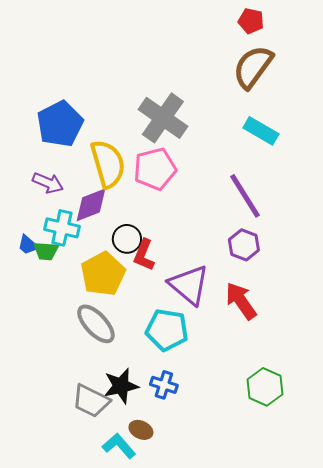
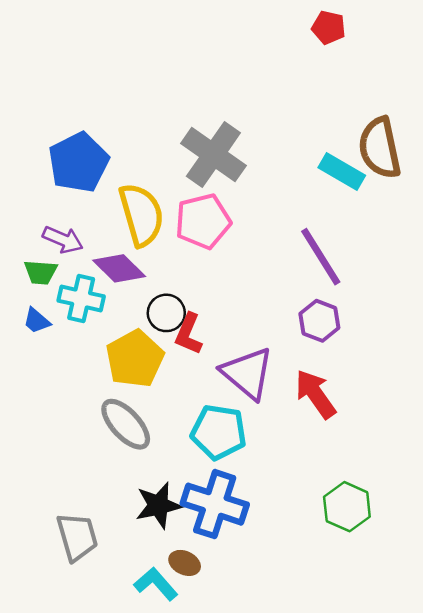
brown semicircle: (253, 67) -> (380, 148), moved, turned -48
purple diamond: (91, 205) -> (119, 268), turned 66
green trapezoid: (46, 251) -> (41, 272), moved
blue cross: (164, 385) -> (215, 504), size x1.8
gray trapezoid: (91, 401) -> (77, 537), moved, turned -132

